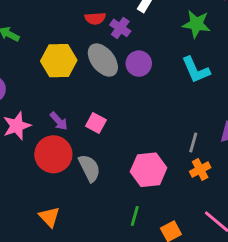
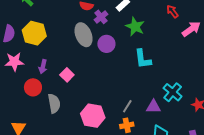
green star: (196, 24) -> (135, 27), moved
yellow hexagon: (59, 61) -> (34, 33), moved
purple arrow: (59, 121) -> (43, 67), turned 40
red circle: (53, 154) -> (33, 87), size x0.7

